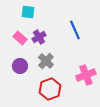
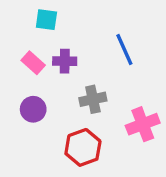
purple cross: (39, 37) -> (65, 61), turned 32
gray cross: (46, 61) -> (93, 99), moved, turned 35

